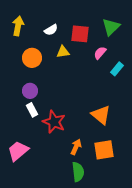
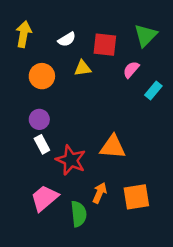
orange triangle: (101, 115) -> (113, 147), moved, turned -35
pink trapezoid: (18, 151) -> (45, 198), moved
green semicircle: (78, 172) -> (79, 214), moved

